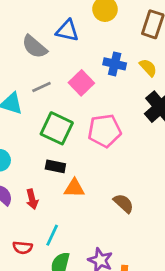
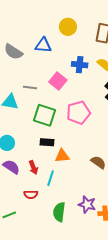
gray semicircle: (34, 47) -> (13, 52), moved
gray line: (41, 87) -> (30, 87), turned 40
cyan line: (52, 235) -> (51, 178), moved
red semicircle: (23, 248) -> (31, 194), moved

